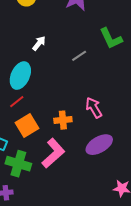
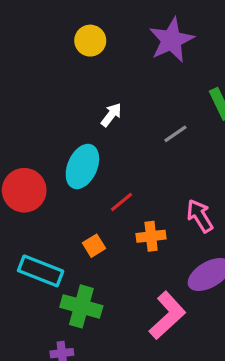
red line: (17, 102) -> (122, 202), moved
orange square: (27, 125) -> (94, 246), size x0.6
pink L-shape: (53, 153) -> (167, 315), moved

